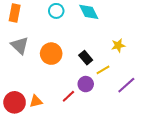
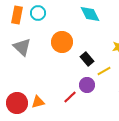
cyan circle: (56, 11) -> (38, 13), moved
orange circle: (51, 54) -> (62, 42), moved

